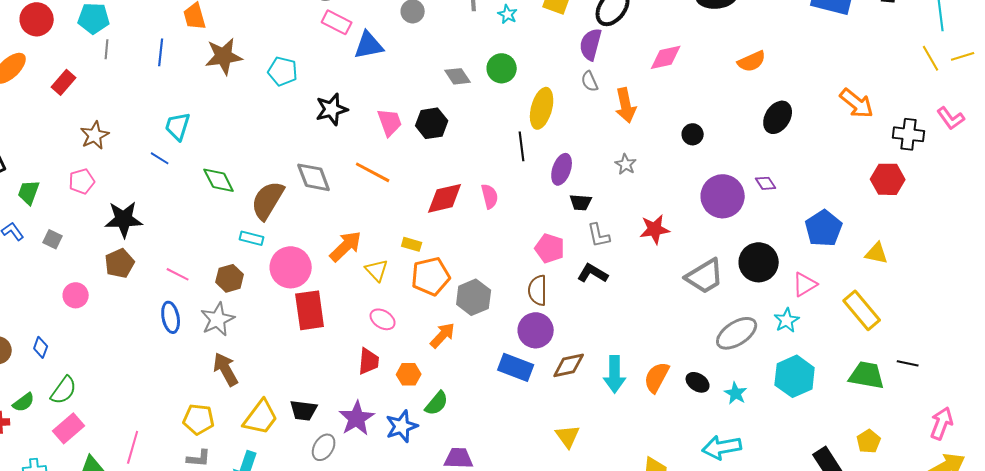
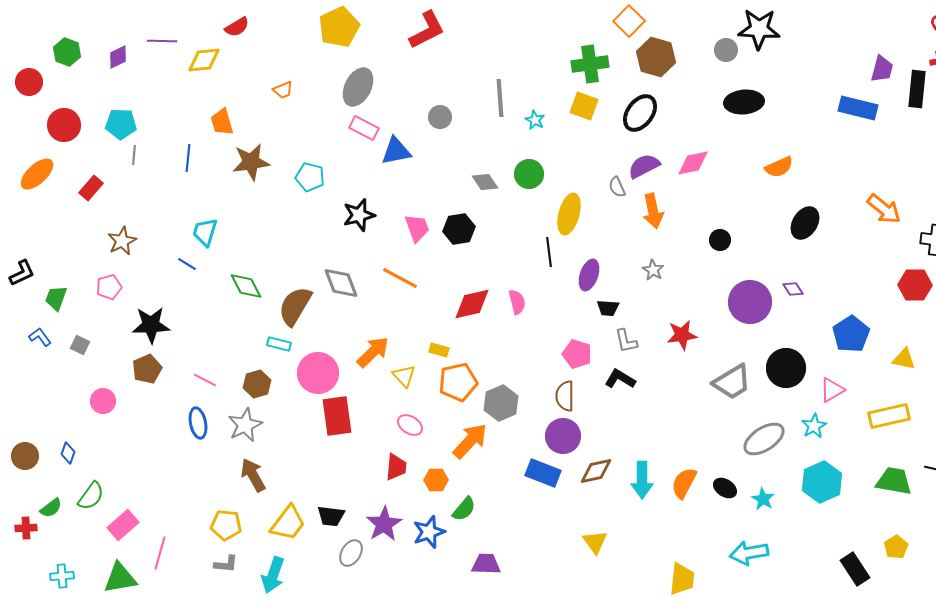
purple semicircle: (591, 44) -> (644, 166), moved, turned 48
yellow rectangle: (862, 310) -> (889, 416), turned -63
orange arrow: (443, 335) -> (470, 441), size x1.4
pink rectangle: (69, 428) -> (123, 525), moved

